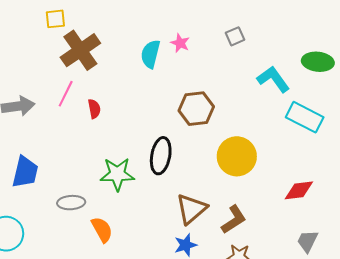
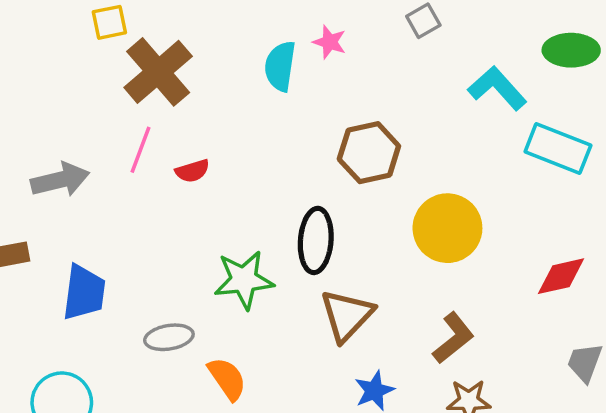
red semicircle: (94, 109) -> (192, 171), turned 90
brown triangle: (191, 209) -> (347, 315), moved

